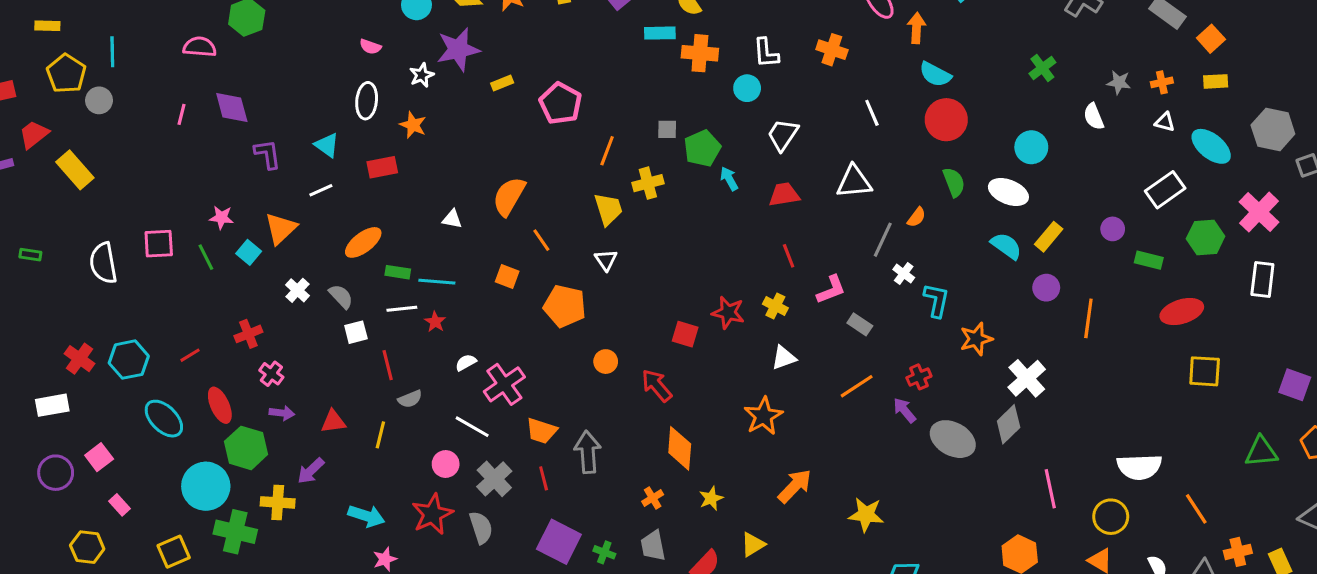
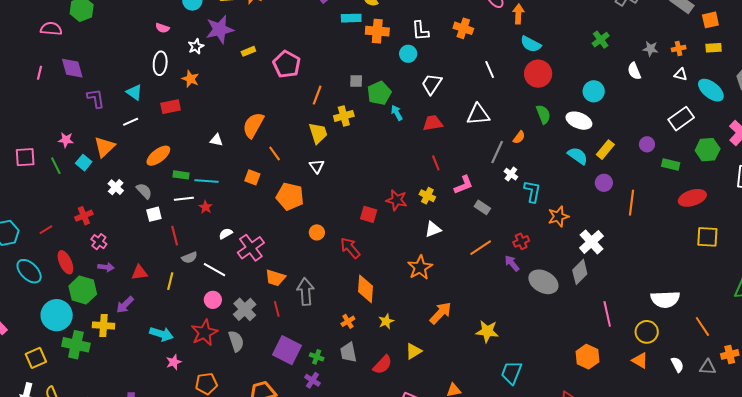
orange square: (1211, 39) -> (710, 20), turned 30
white line: (472, 427) -> (214, 270), moved

